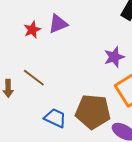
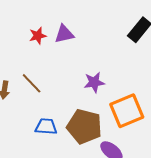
purple star: (114, 57) -> (94, 82), moved
blue trapezoid: (55, 118) -> (46, 127), turned -30

